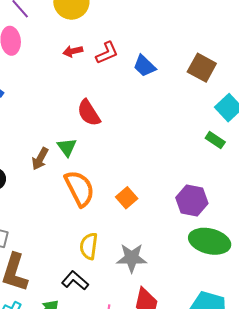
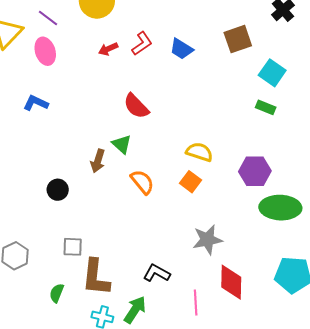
brown square: (202, 68) -> (238, 39), turned -36
orange semicircle: (79, 188) -> (142, 182), size x0.7
yellow semicircle: (89, 246) -> (199, 152), moved, turned 112

